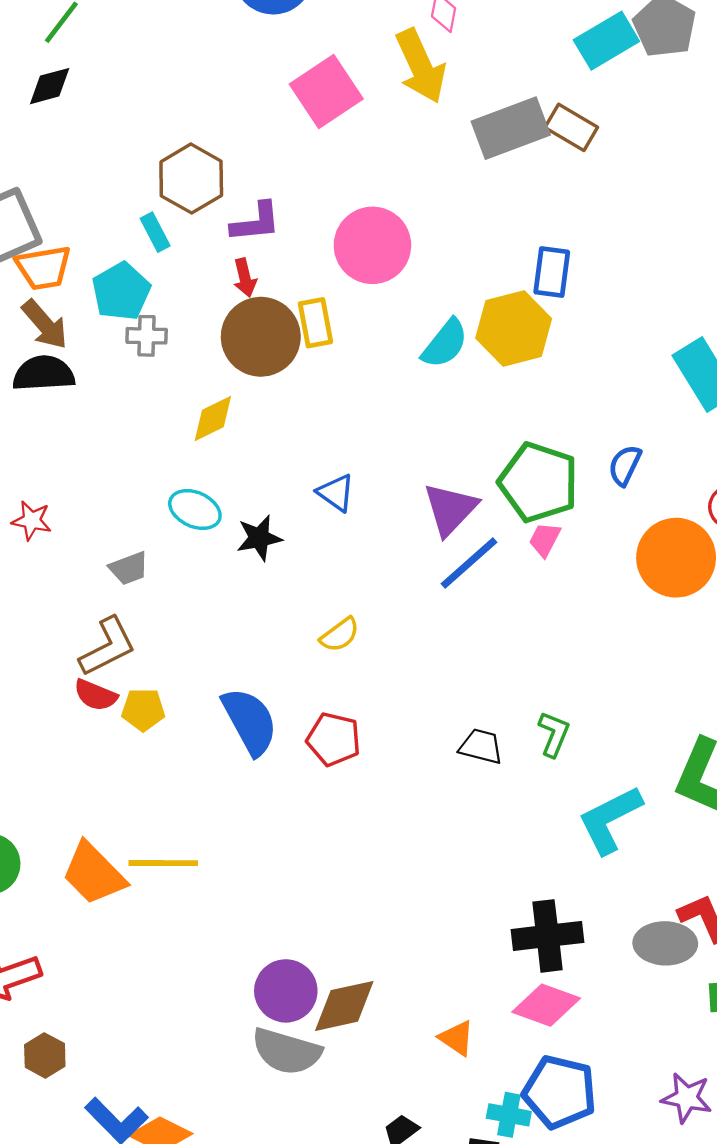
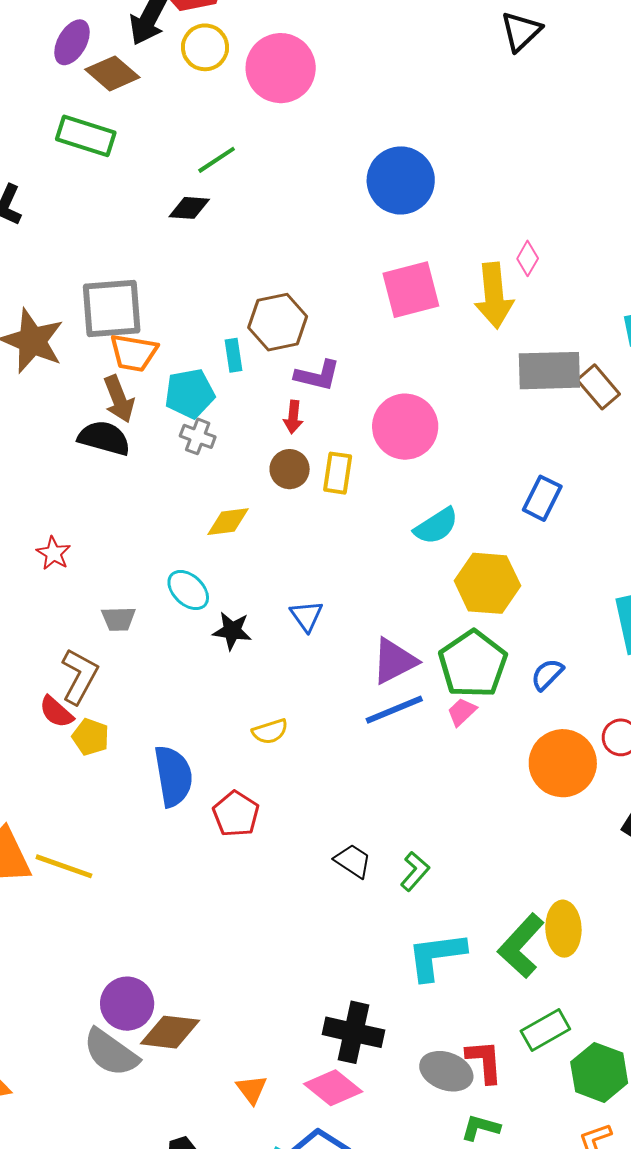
yellow hexagon: (514, 328) -> (487, 583), moved
brown circle: (261, 337) -> (290, 469), size x0.6
brown L-shape: (108, 647) -> (79, 676), turned -54

